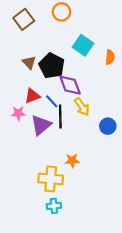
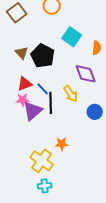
purple diamond: (70, 85) -> (86, 74), moved
pink star: (18, 113) -> (23, 100), moved
yellow cross: (51, 179) -> (42, 161), turned 30

